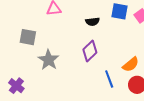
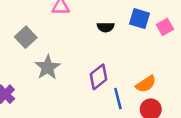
gray square: (28, 37) -> (26, 37), turned 30
purple diamond: (90, 51) -> (99, 77), moved

